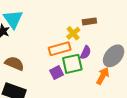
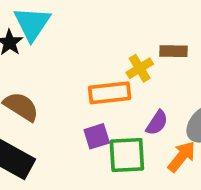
purple semicircle: (86, 52) -> (157, 123), moved
green square: (72, 64) -> (127, 155), moved

